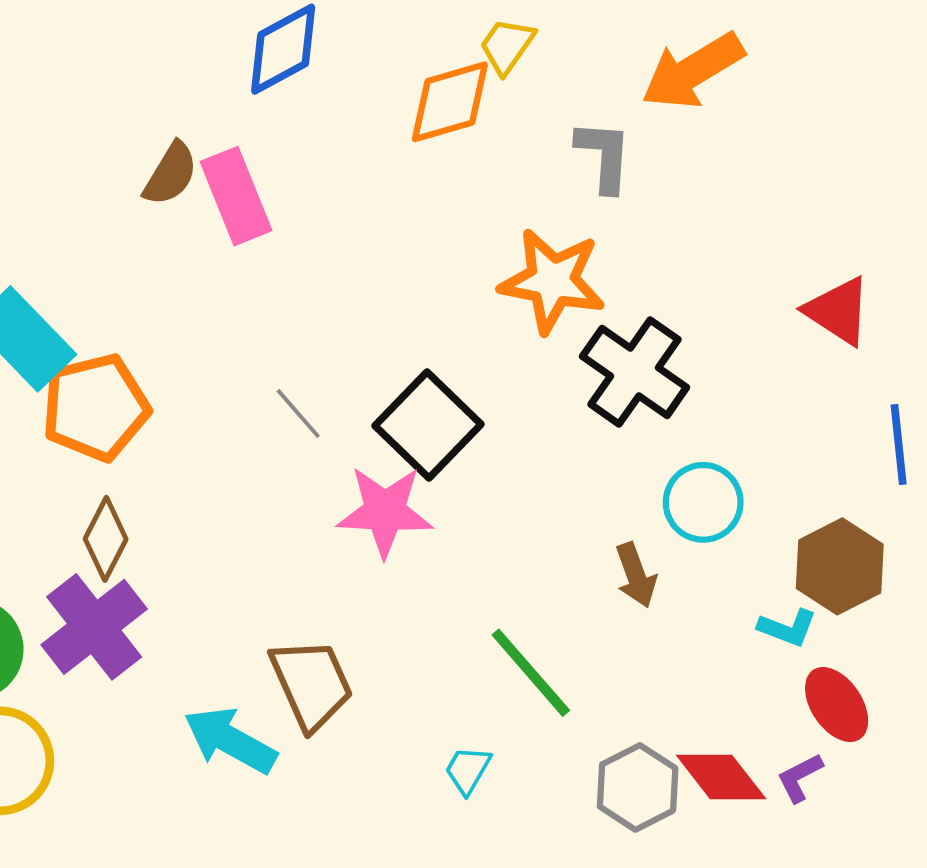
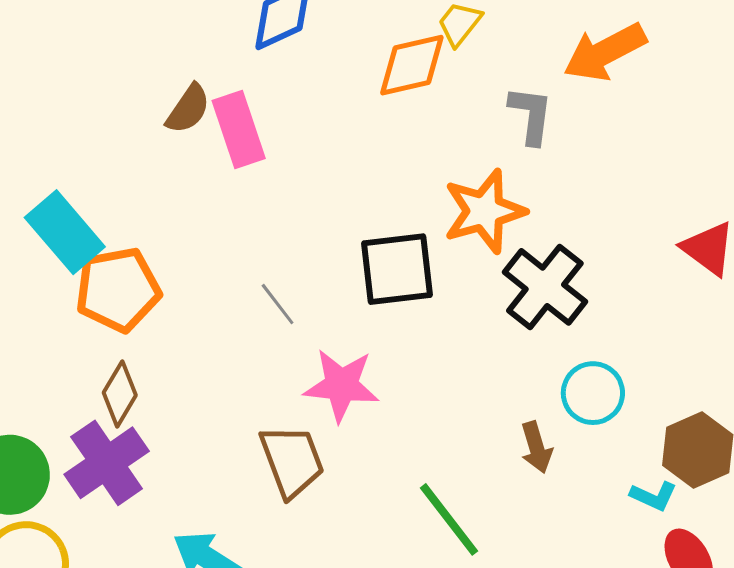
orange star: (552, 281) -> (484, 211), turned -30
black square: (428, 425) -> (397, 269), moved, turned 36
brown trapezoid: (311, 684) -> (292, 461), moved

